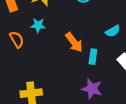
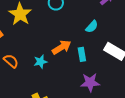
cyan star: (38, 25) -> (40, 62), moved
orange arrow: (74, 42) -> (62, 47), turned -66

